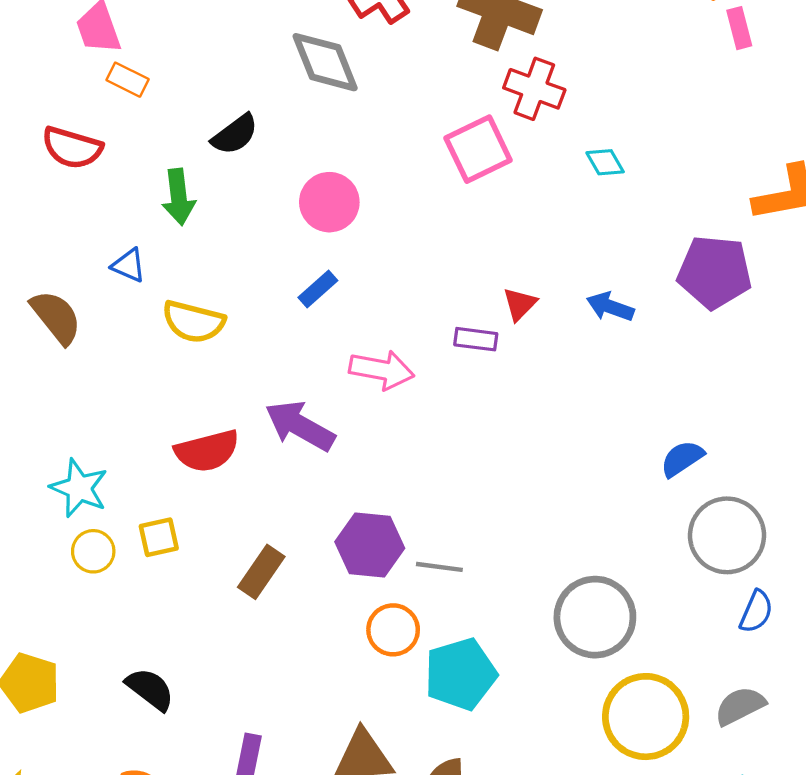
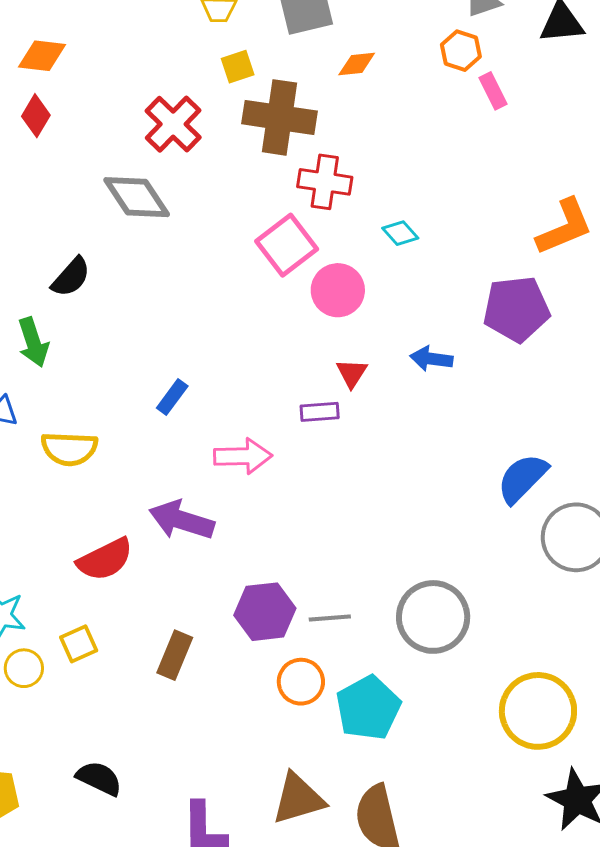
pink circle: (329, 202) -> (338, 290), moved
blue semicircle: (682, 459) -> (522, 478), size x1.4
gray circle: (595, 617) -> (433, 617), moved

